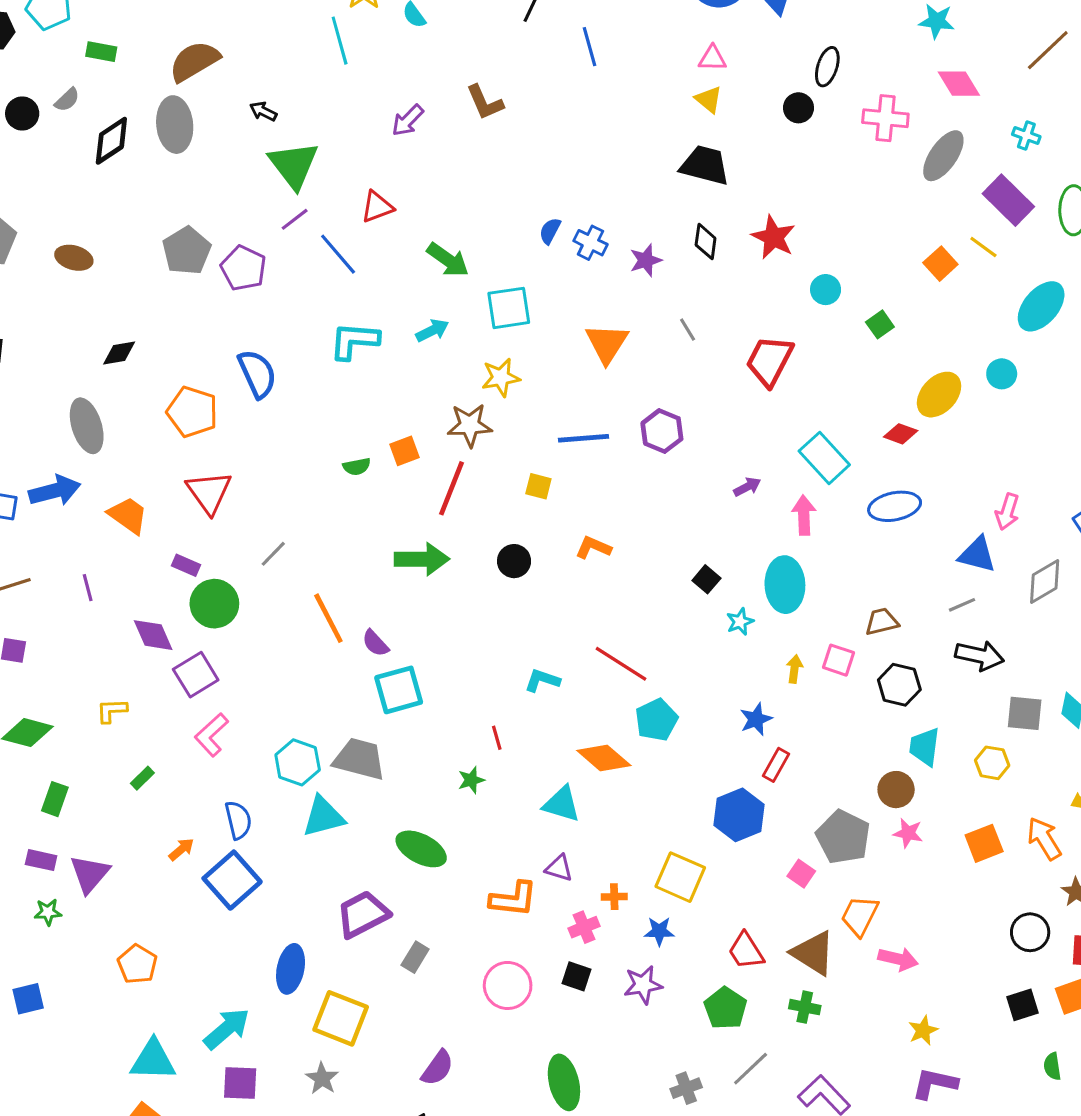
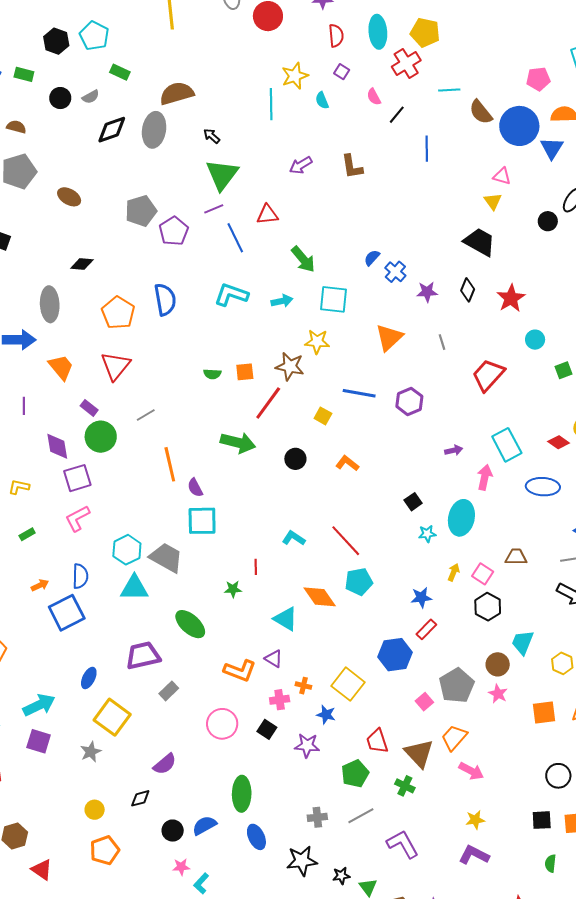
black hexagon: (899, 685) -> (488, 607), moved
blue ellipse: (291, 969) -> (89, 678), size x0.7

